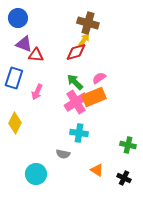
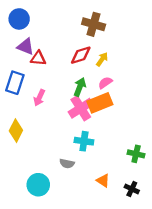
yellow arrow: (84, 40) -> (102, 59), moved
green arrow: (75, 82) -> (80, 87), turned 66

